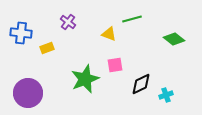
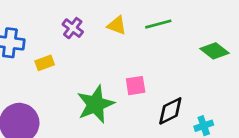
yellow triangle: (109, 34) -> (117, 25), moved

